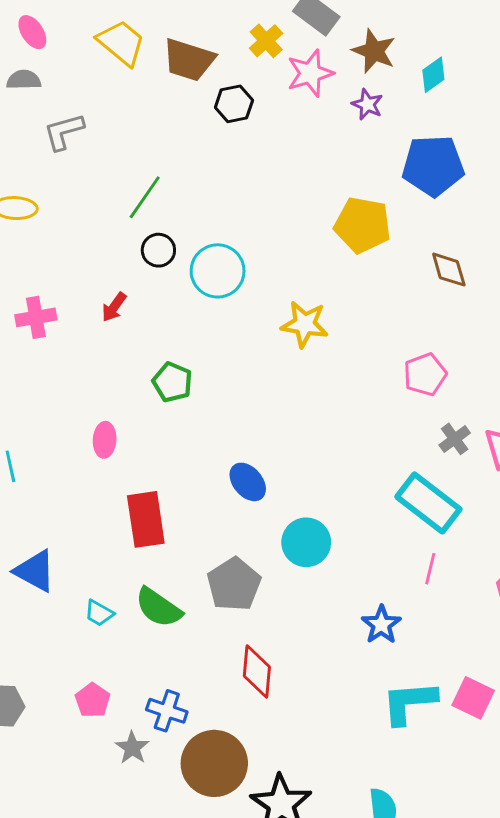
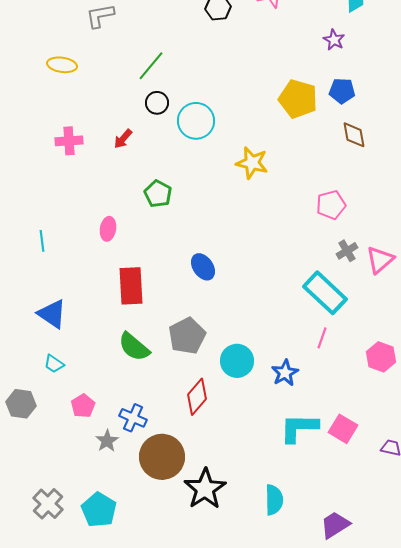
purple star: (367, 104) -> (334, 40), moved
blue pentagon: (433, 166) -> (342, 91), moved, size x0.6
cyan circle: (306, 542) -> (237, 361), moved
cyan trapezoid: (99, 613) -> (54, 364), moved
red diamond: (257, 672) -> (197, 397), turned 30

